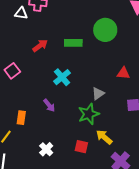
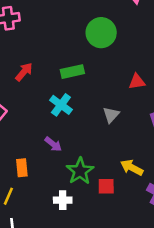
green rectangle: (73, 43) -> (72, 72), moved
green star: (89, 114) -> (80, 171), moved
white cross: (46, 149) -> (63, 200), turned -32

